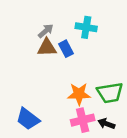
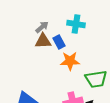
orange star: (79, 94) -> (70, 61), moved

